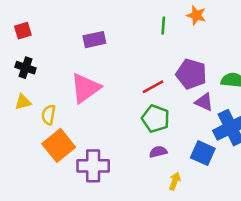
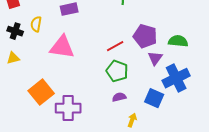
pink triangle: (85, 88) -> (62, 47), turned 44
purple triangle: (204, 102) -> (155, 58), turned 42
yellow semicircle: (48, 115) -> (36, 24), moved

